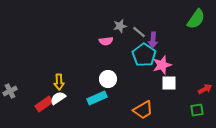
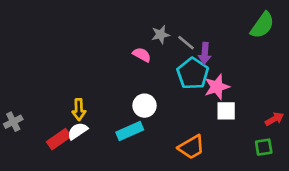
pink semicircle: (106, 41) -> (142, 55), turned -144

